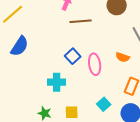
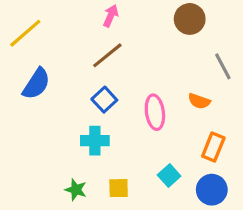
brown line: (81, 21) -> (107, 55), moved, turned -35
blue square: (73, 56) -> (104, 100), moved

